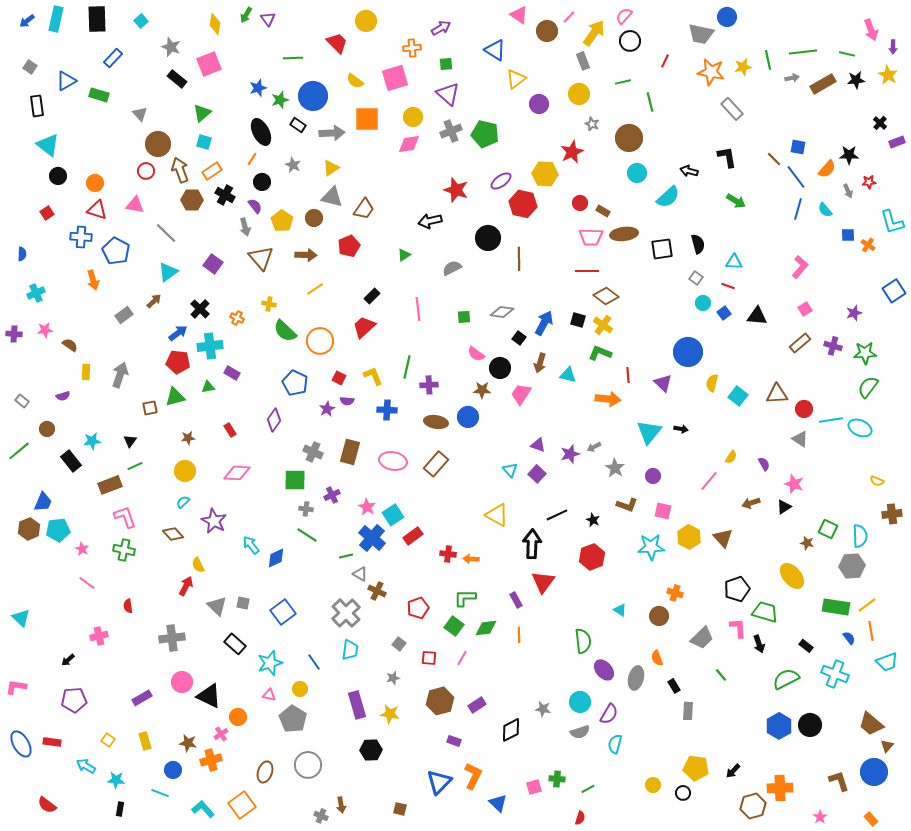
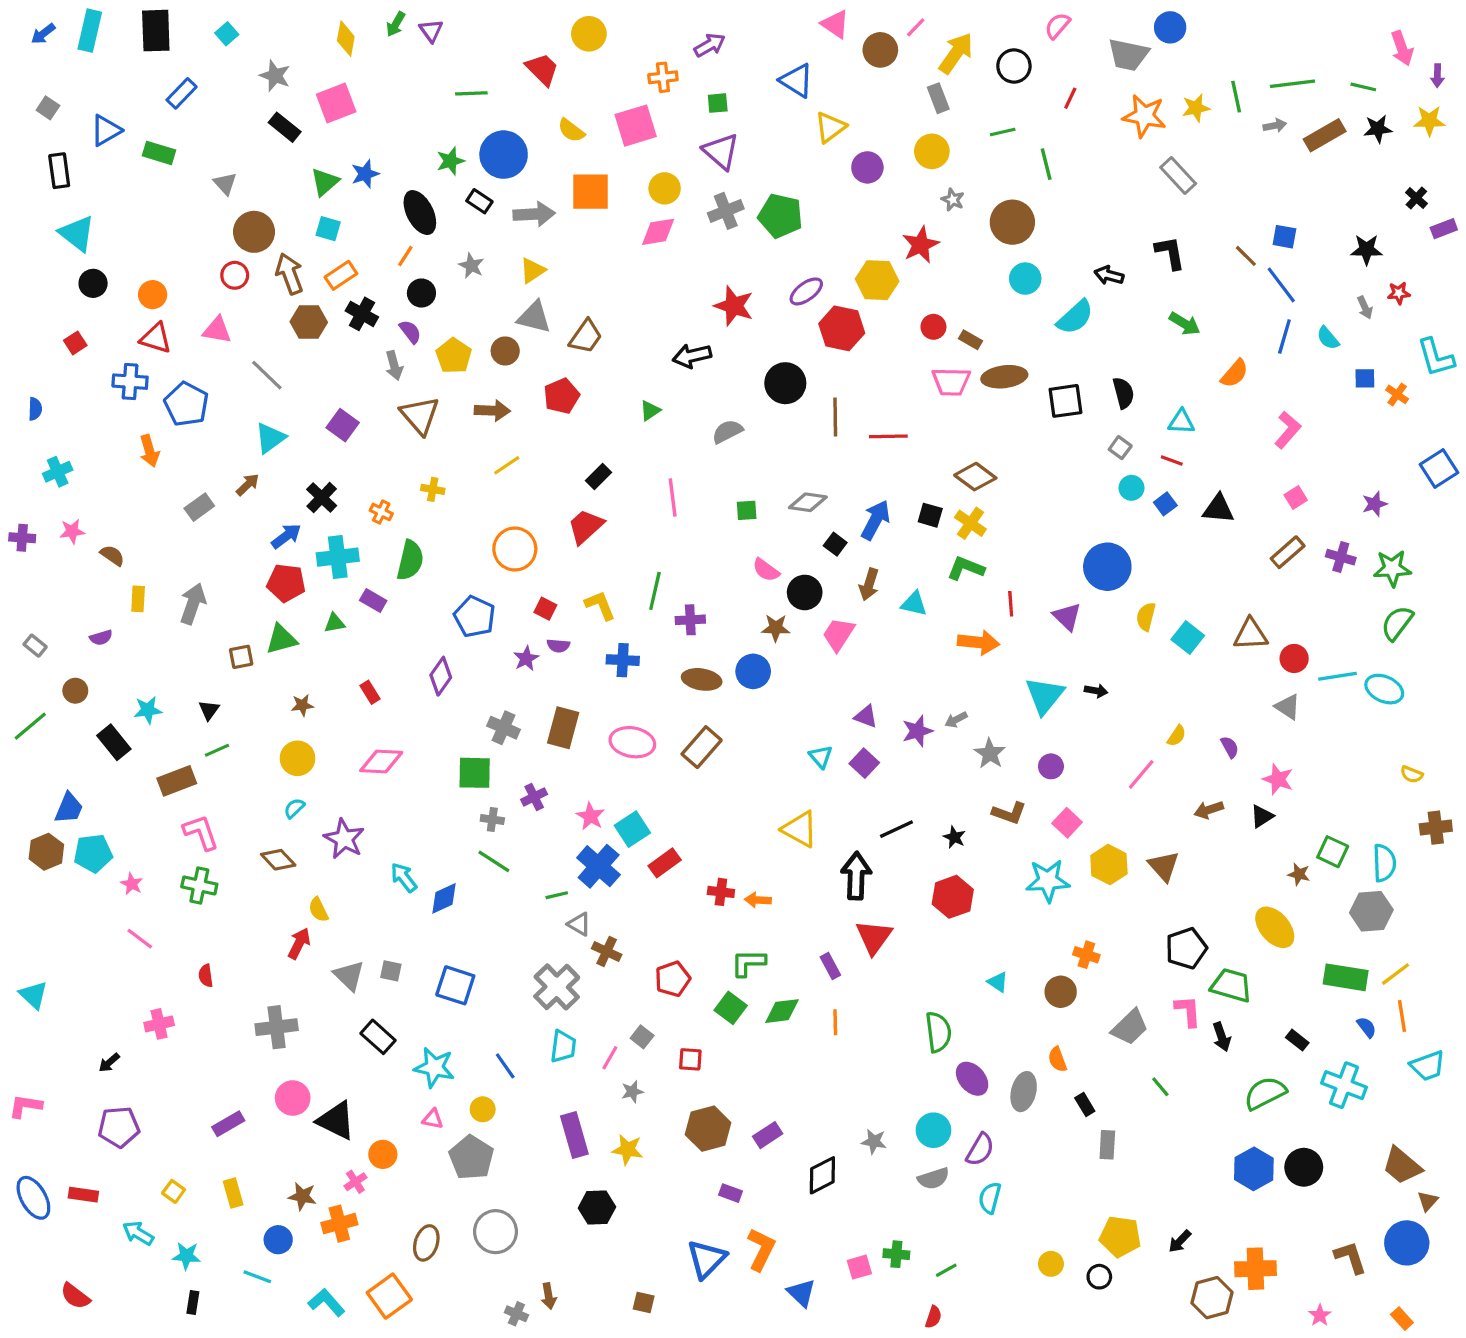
pink semicircle: (624, 16) -> (1057, 26), moved
yellow star: (888, 75) -> (1429, 121), turned -30
blue star: (258, 88) -> (365, 174), moved
orange semicircle: (827, 169) -> (1235, 374), moved
red line: (587, 271) -> (888, 436), moved
green semicircle: (285, 331) -> (410, 560), moved, turned -120
pink square: (663, 511) -> (1067, 823), turned 30
blue square: (283, 612) -> (455, 985), turned -35
pink line: (462, 658) -> (610, 1058), moved
cyan star: (270, 663) -> (434, 1067), turned 30

